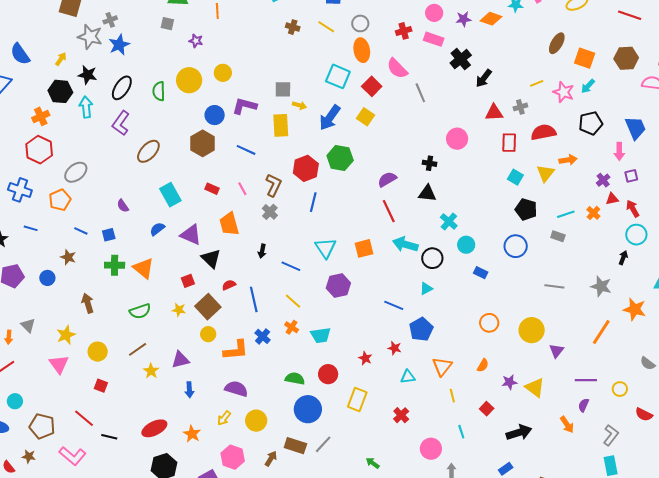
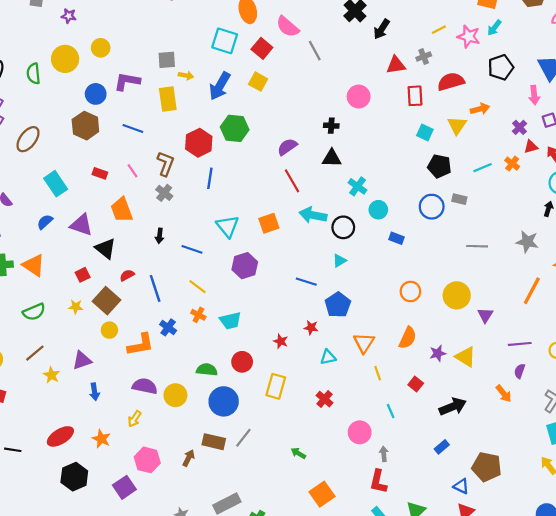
gray rectangle: (558, 236) -> (459, 199), moved
orange semicircle: (483, 365) -> (408, 338), size x1.5
yellow circle: (256, 421) -> (175, 395), moved

